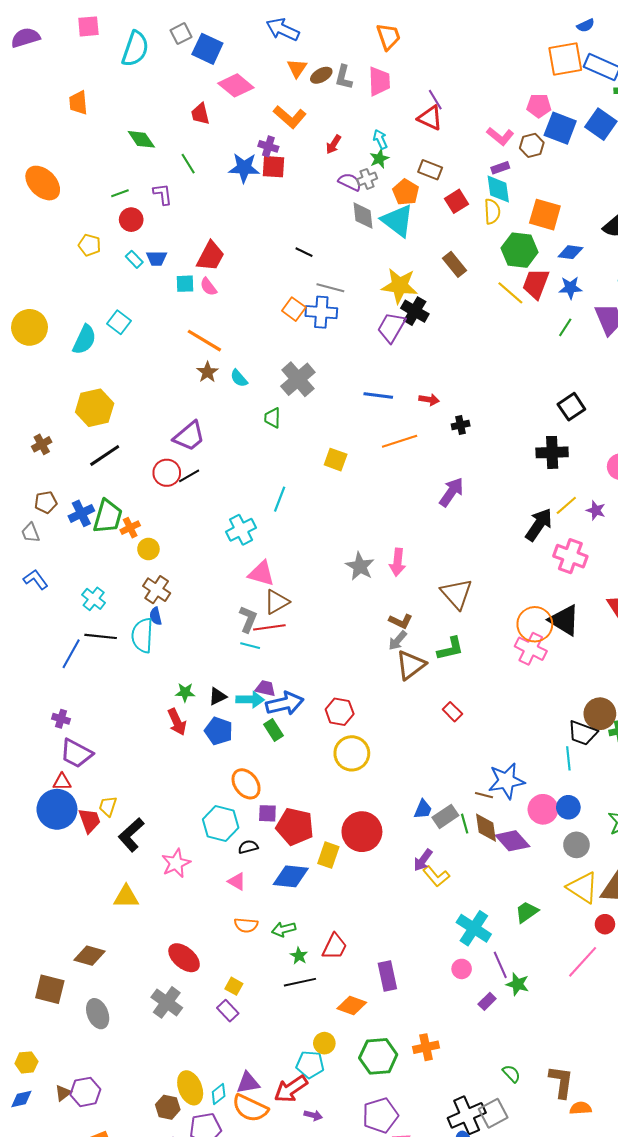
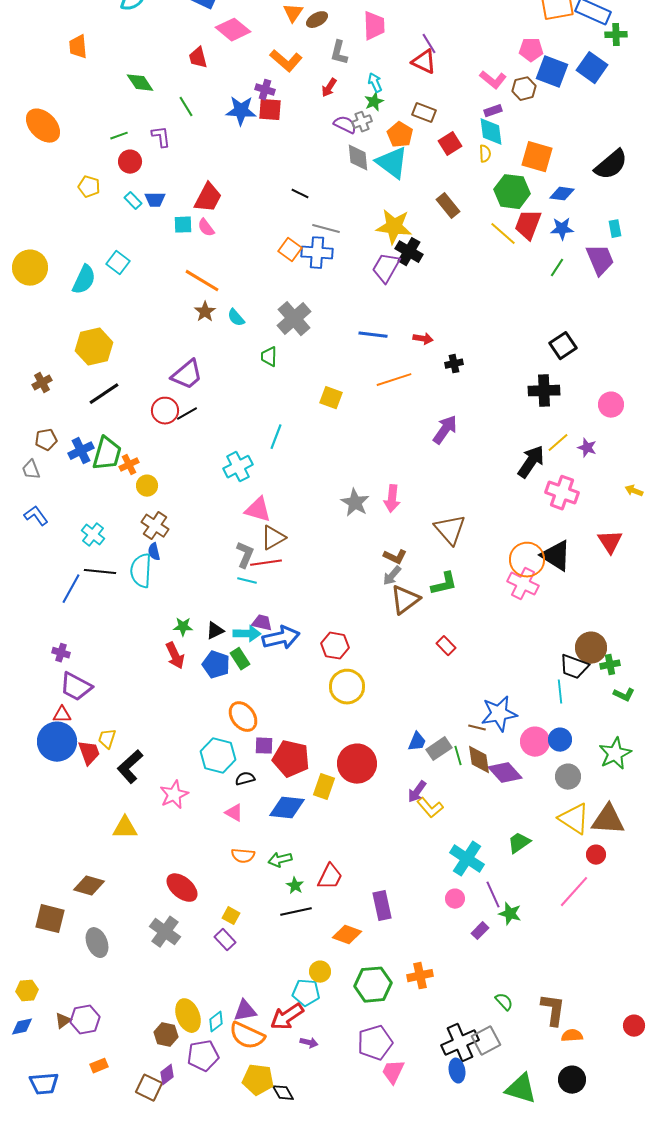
gray L-shape: (344, 77) -> (339, 53), moved
yellow semicircle: (492, 211) -> (485, 154), size x0.7
green rectangle: (274, 730) -> (240, 659), moved

